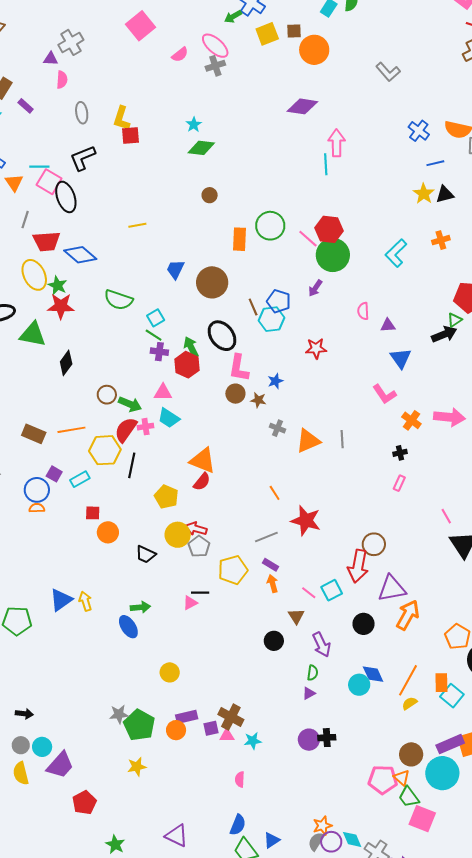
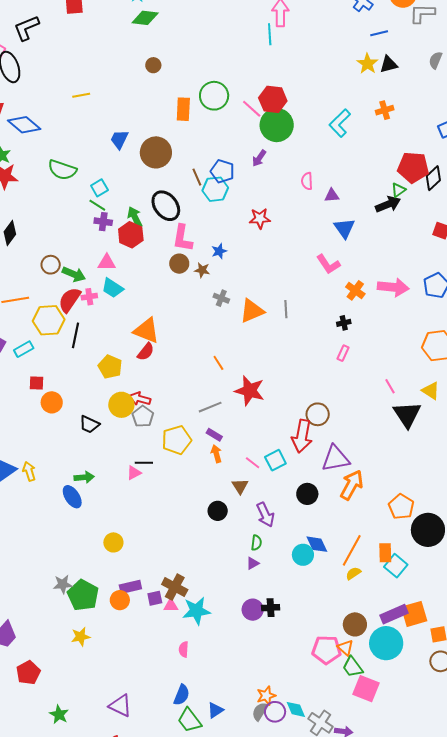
cyan star: (253, 741) -> (196, 611), size x1.6

